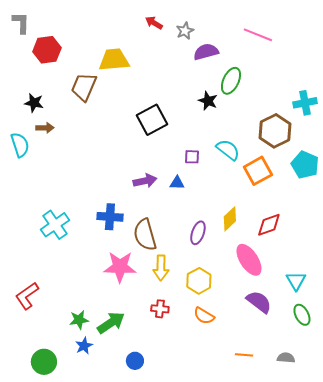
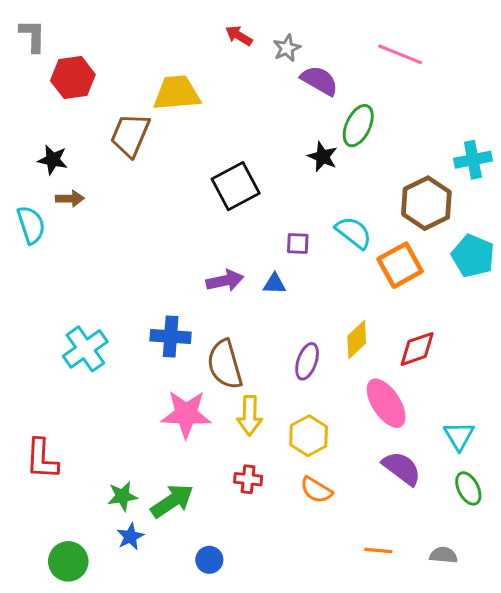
purple semicircle: (206, 52) -> (319, 81), turned 45
red L-shape: (27, 296) -> (42, 459), turned -52

